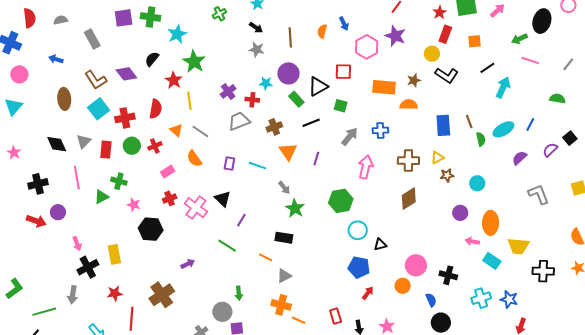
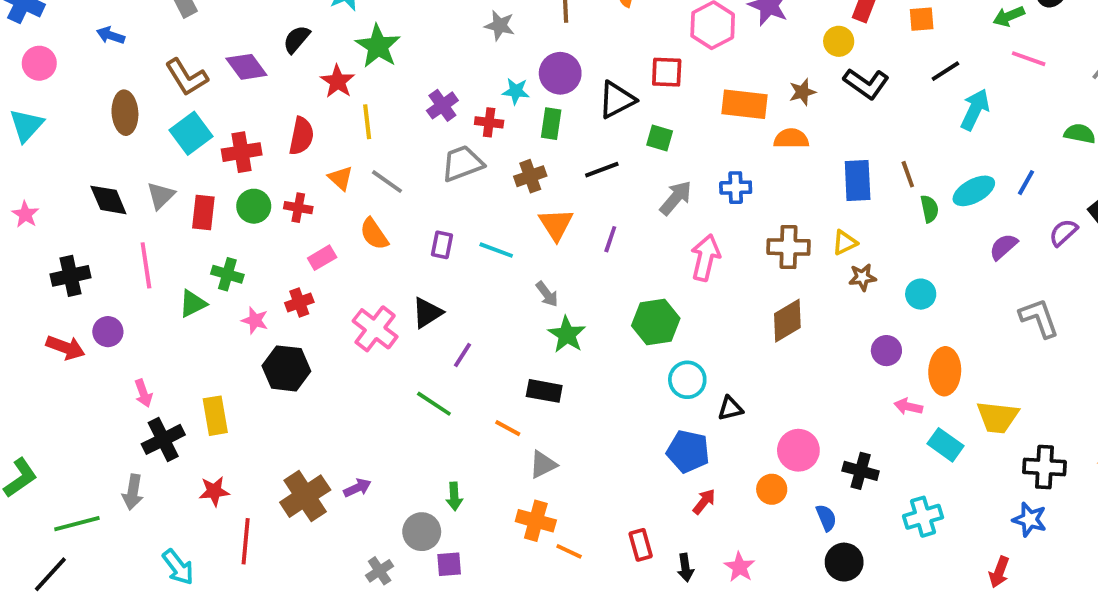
green rectangle: (296, 99) -> (551, 124), moved, turned 49
red cross: (155, 146) -> (298, 208), turned 32
red cross: (170, 198) -> (299, 303), moved
black triangle: (223, 199) -> (427, 313), turned 42
purple arrow: (188, 264) -> (357, 488), moved
blue star: (509, 299) -> (1030, 519), moved

